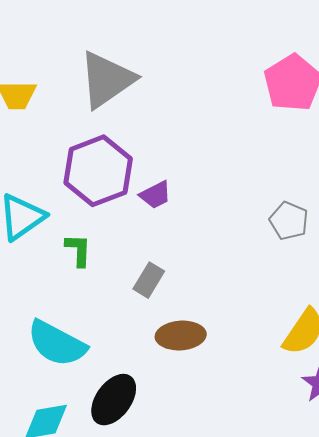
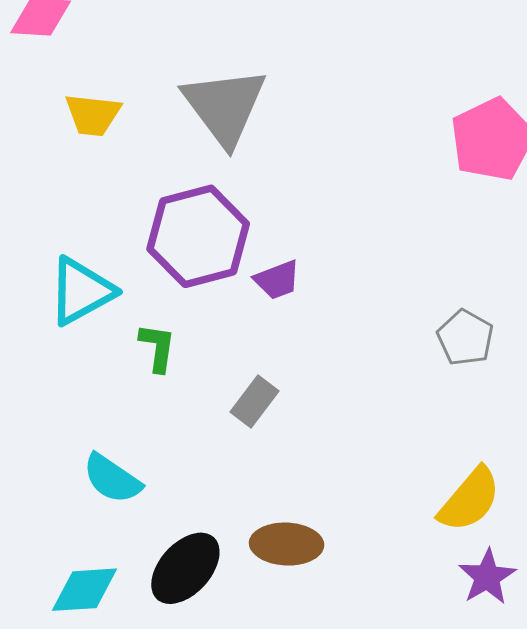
gray triangle: (107, 80) -> (225, 106), turned -38
brown ellipse: (181, 336) -> (287, 544), moved
cyan semicircle: (57, 343) -> (112, 479), size x0.7

